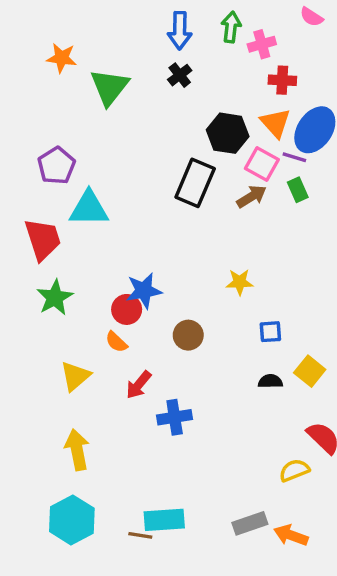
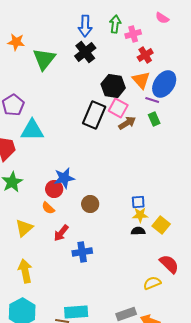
black cross: (180, 75) -> (85, 52), size x1.5
red cross: (282, 80) -> (145, 55), turned -35
pink square: (262, 164) -> (118, 108), moved
yellow star: (240, 282) -> (140, 215), moved

